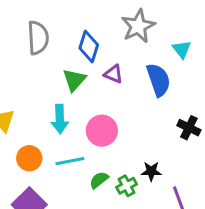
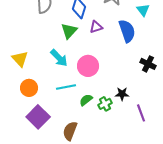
purple triangle: (113, 74) -> (96, 27), turned -40
cyan arrow: (60, 119) -> (59, 58), turned -42
orange circle: (29, 158) -> (29, 88), moved

